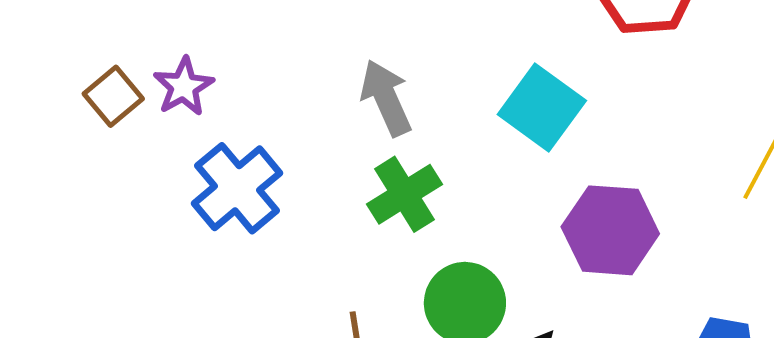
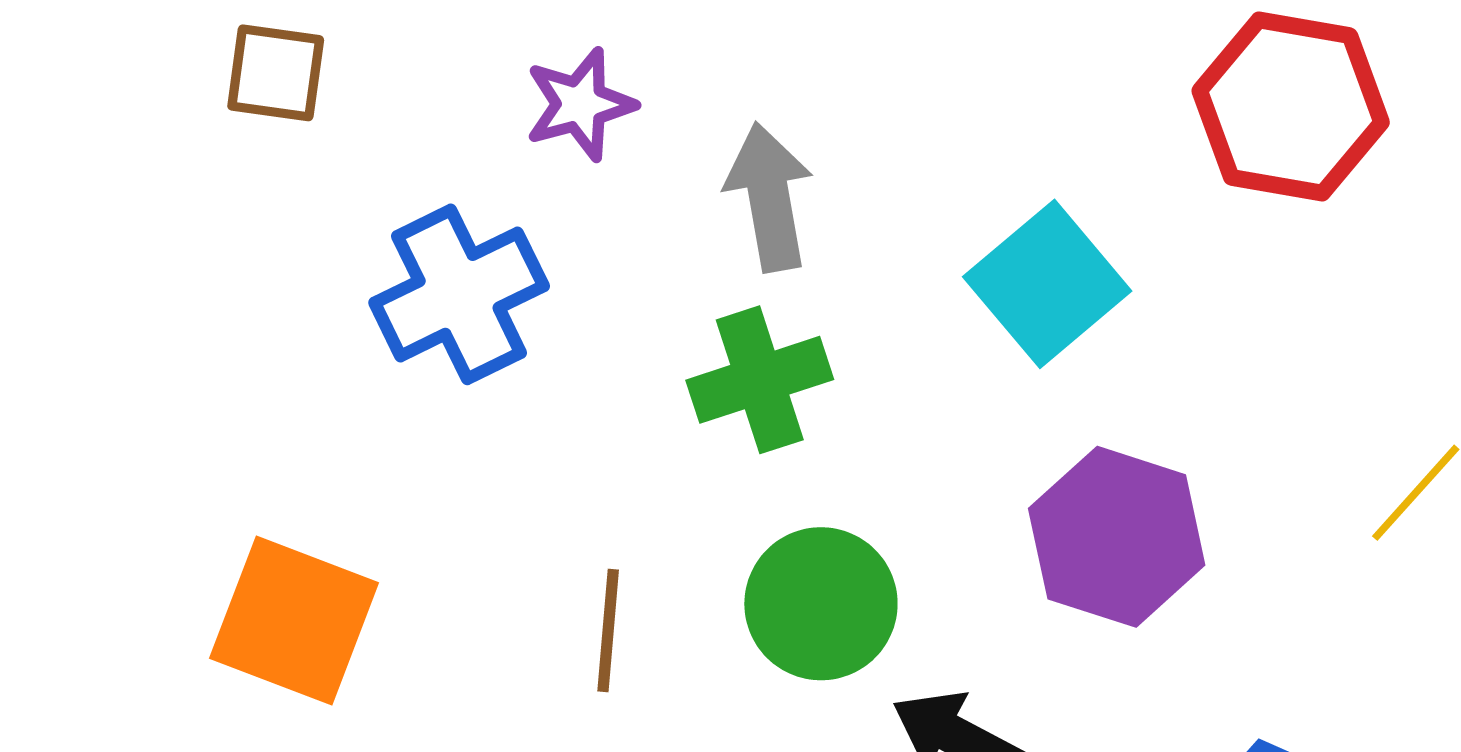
purple star: (184, 87) -> (580, 104), moved
brown square: (113, 96) -> (276, 73), turned 34

